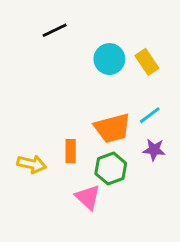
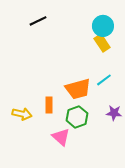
cyan circle: (109, 59) -> (103, 26), moved
purple star: (154, 150) -> (114, 113), moved

